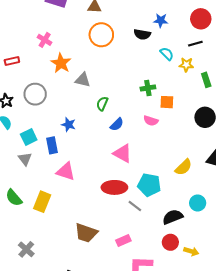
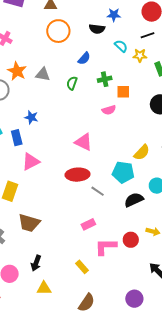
orange star: (61, 63) -> (17, 71), moved
green semicircle: (102, 104) -> (72, 83), moved
pink semicircle: (151, 121) -> (109, 110), turned -32
blue semicircle: (117, 124) -> (84, 58), moved
pink triangle: (66, 171) -> (31, 162), turned -42
cyan pentagon: (149, 185) -> (123, 172), moved
brown trapezoid: (86, 233) -> (29, 223), moved
red circle: (170, 242) -> (131, 240), moved

